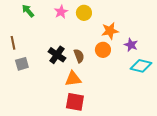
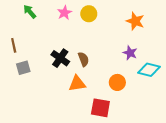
orange star: (110, 31) -> (135, 21), moved, turned 30
purple star: (131, 45) -> (130, 53), moved
orange circle: (103, 50) -> (117, 82), moved
red square: (75, 102) -> (100, 108), moved

